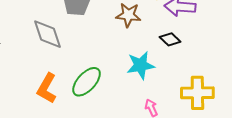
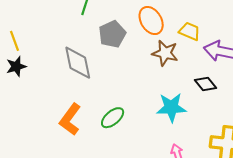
green ellipse: (87, 82) -> (113, 118), size x0.7

